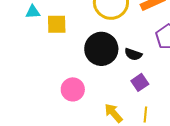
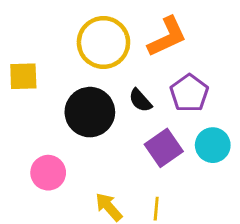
black semicircle: (133, 54) -> (140, 100), moved, turned 30
purple square: (140, 82) -> (164, 148), moved, size x1.4

